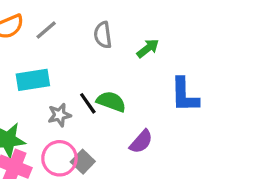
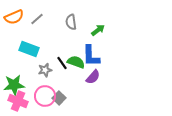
cyan rectangle: (33, 80) -> (29, 49), turned 30
blue L-shape: (184, 95) -> (91, 56), moved
purple semicircle: (141, 142) -> (93, 77), moved

